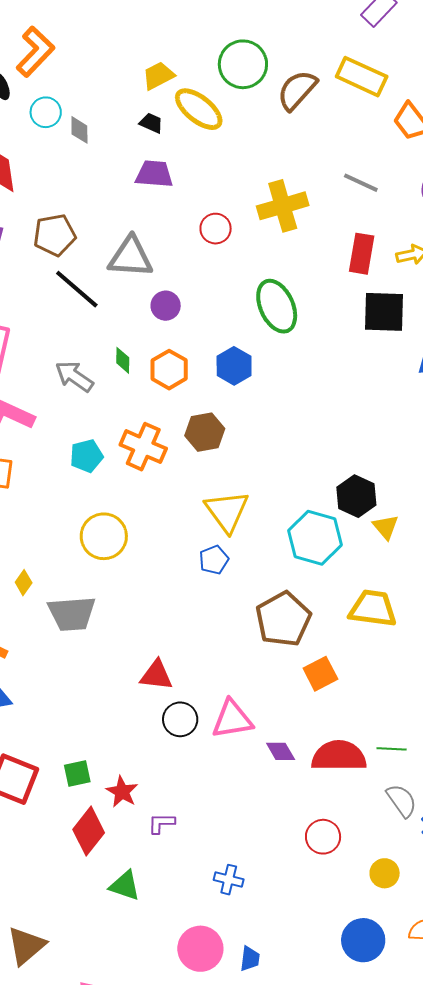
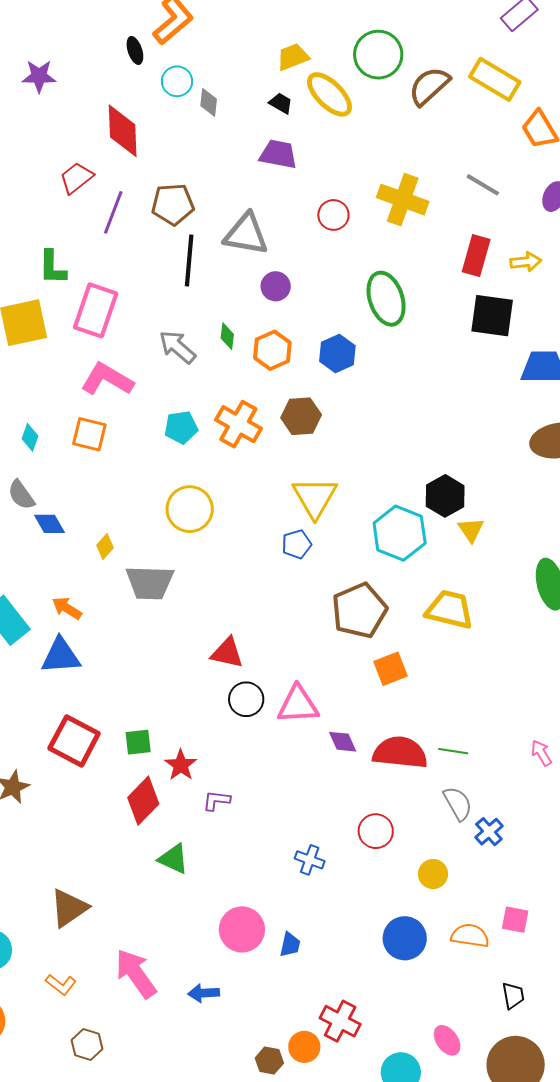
yellow cross: (283, 206) -> (403, 200), turned 30
black line: (77, 289) -> (189, 261), turned 48
blue cross: (229, 880) -> (310, 860), moved

